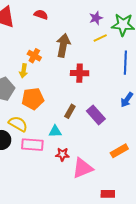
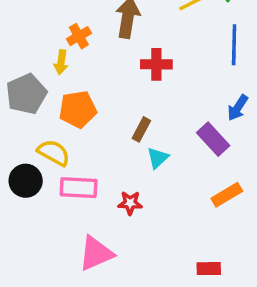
orange cross: (34, 56) -> (79, 36), turned 32
purple rectangle: (96, 115) -> (213, 139), moved
cyan triangle: (55, 131) -> (158, 158), moved, turned -40
pink triangle: (83, 168) -> (96, 253), moved

